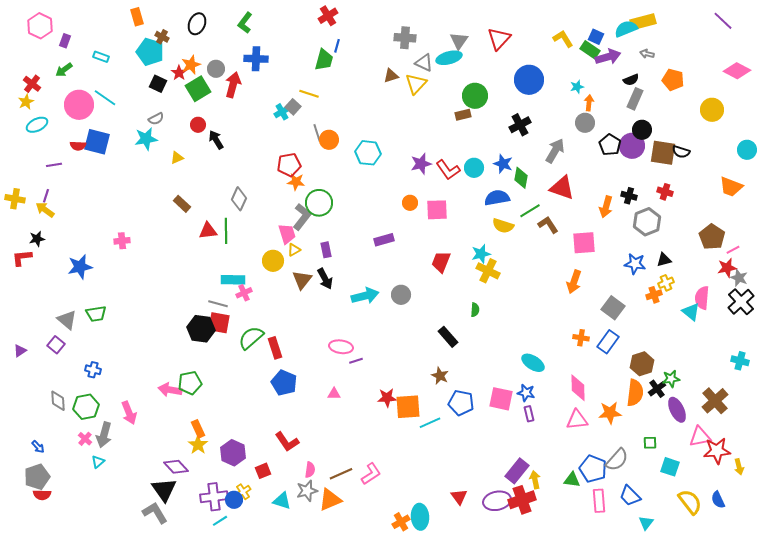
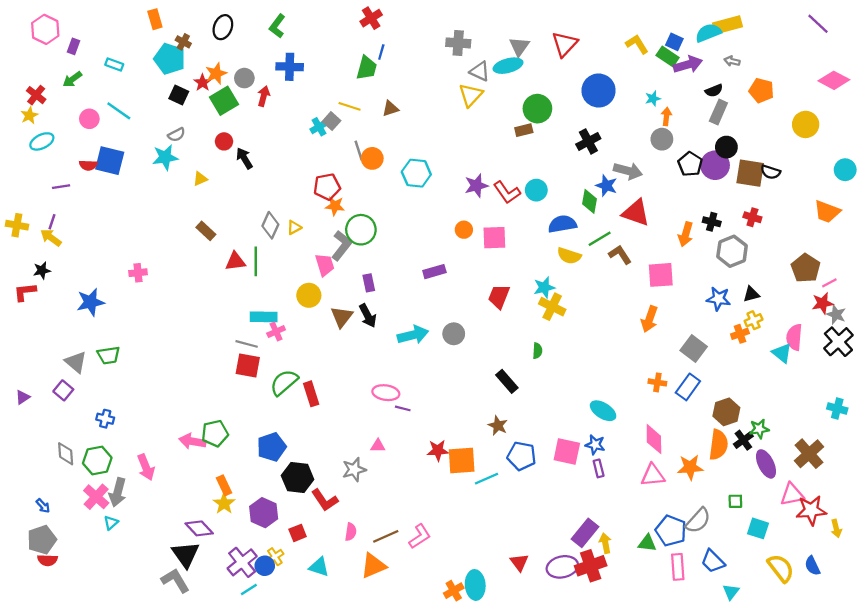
brown triangle: (391, 76) -> (390, 109), moved
red arrow: (233, 85) -> (264, 96), size x0.7
pink circle: (79, 105) -> (89, 119), size x0.6
gray arrow: (555, 151) -> (628, 171), turned 75
blue star: (503, 164) -> (606, 186), moved
yellow triangle: (294, 250) -> (294, 227), moved
black hexagon: (201, 329) -> (298, 477), moved
purple line: (356, 361) -> (403, 408), turned 32
blue pentagon: (284, 383) -> (272, 447), moved, turned 30
pink cross: (85, 439) -> (96, 497), size x1.6
gray star: (307, 491) -> (354, 470), moved
purple cross: (214, 497) -> (242, 562), turned -32

